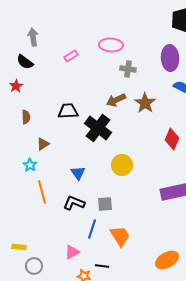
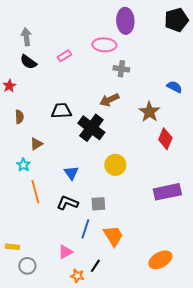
purple ellipse: (170, 58) -> (125, 21), moved
black semicircle: (25, 62) -> (28, 62), moved
brown star: (145, 103) -> (149, 112), moved
black line: (102, 266) -> (95, 266), turned -64

